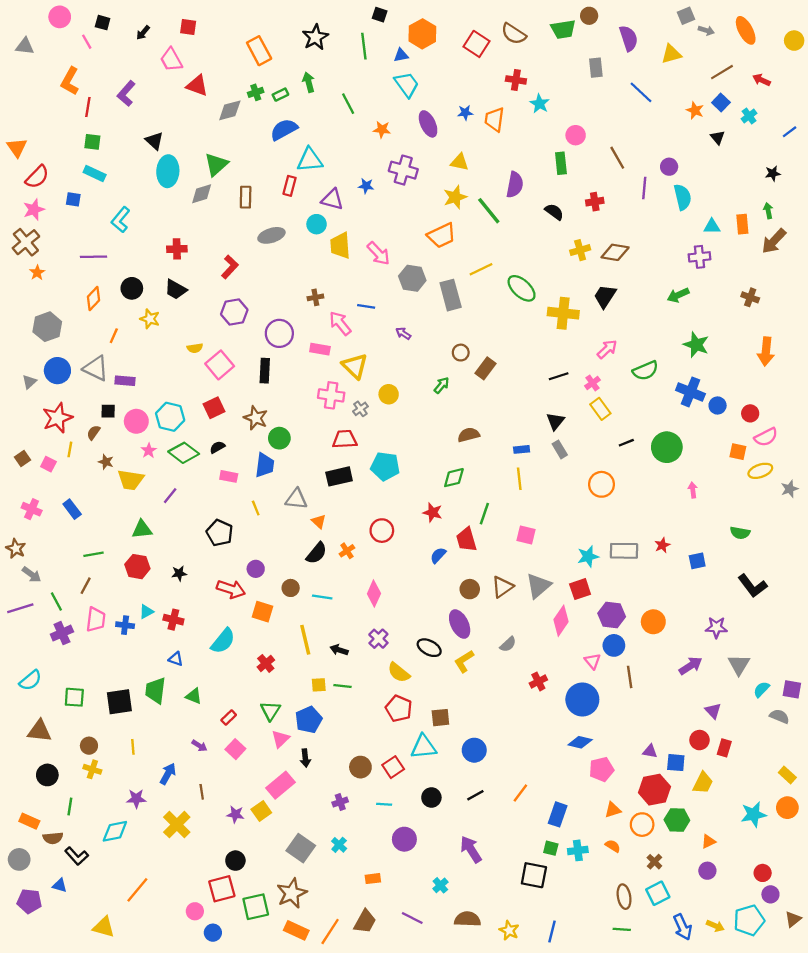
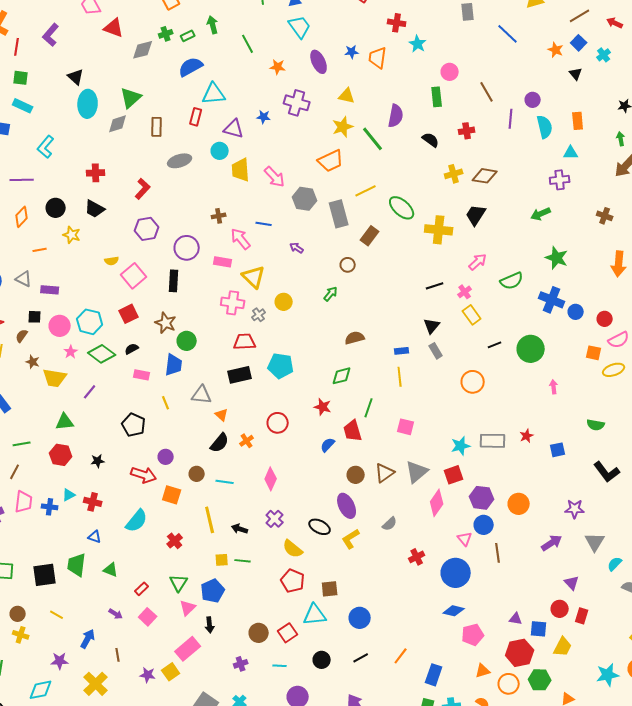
orange rectangle: (742, 224) -> (578, 121), moved
orange line: (114, 336) -> (40, 250), turned 56
gray triangle: (96, 368) -> (24, 279), size x0.7
brown rectangle: (485, 368) -> (370, 236), moved
yellow line: (133, 747) -> (57, 615), turned -56

